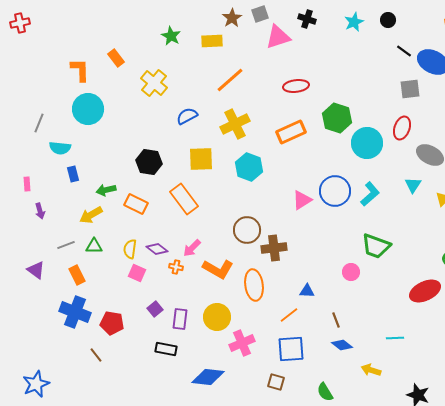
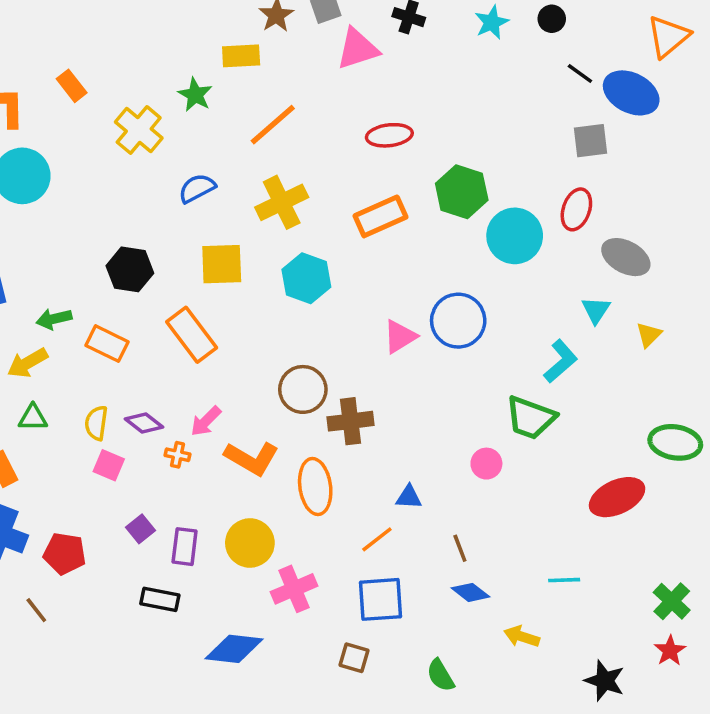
green star: (171, 36) -> (195, 95), moved
cyan L-shape: (370, 194) -> (561, 361), moved

